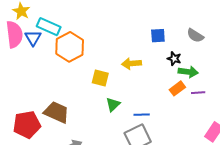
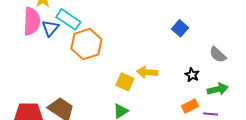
blue square: (158, 36) -> (180, 28), moved, turned 35
green arrow: (188, 72) -> (218, 89), moved, turned -30
yellow square: (100, 78) -> (125, 82), moved

